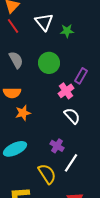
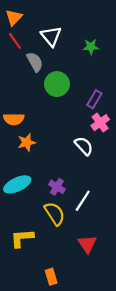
green star: (67, 31) -> (91, 47), moved
gray semicircle: (16, 60) -> (35, 62), moved
pink cross: (66, 91) -> (100, 123), moved
purple cross: (57, 146) -> (57, 187), moved

